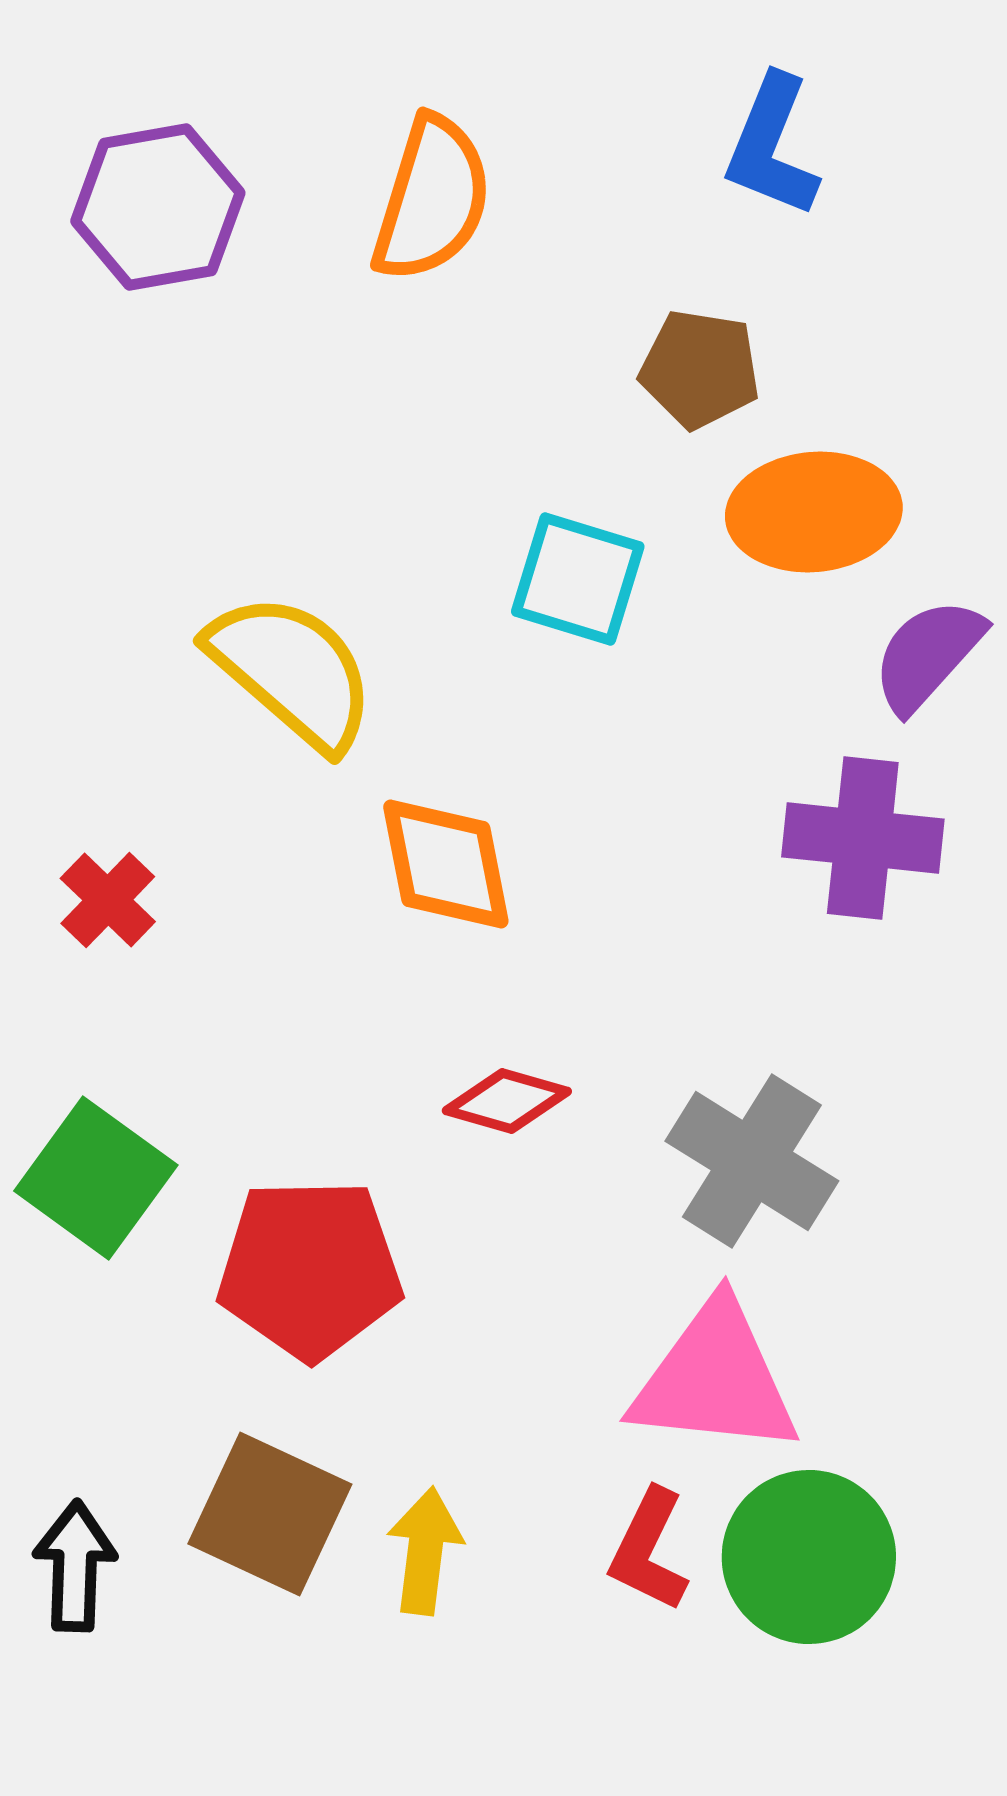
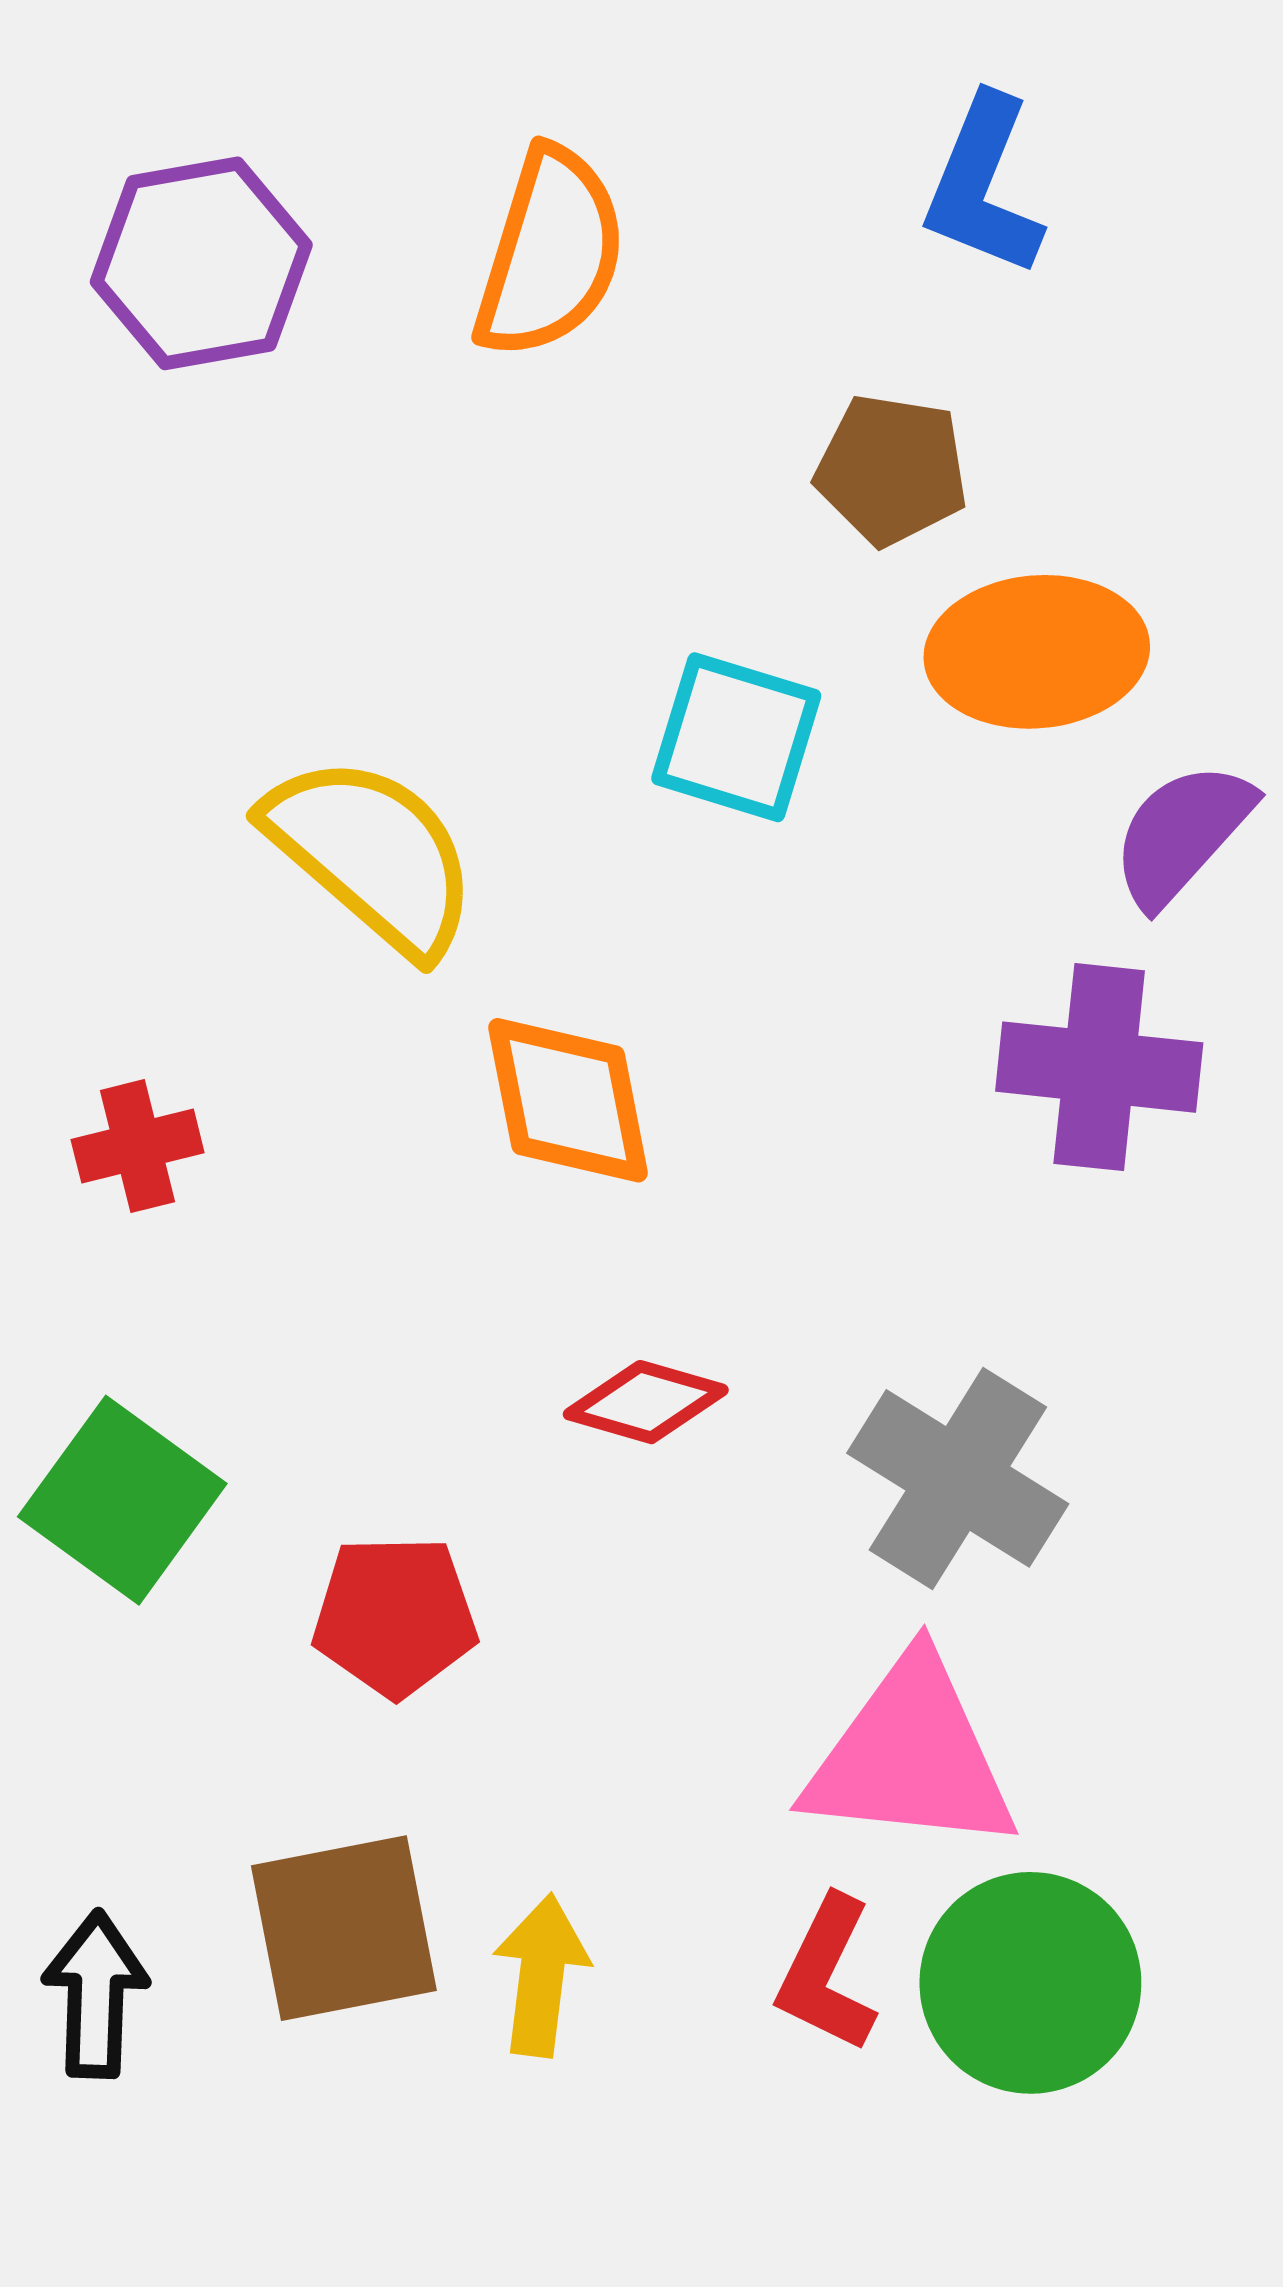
red cross: (108, 900) -> (138, 1146), turned 32
red pentagon: (310, 1269) -> (395, 1616), size x0.7
brown square: (270, 1514) -> (344, 1928), turned -36

